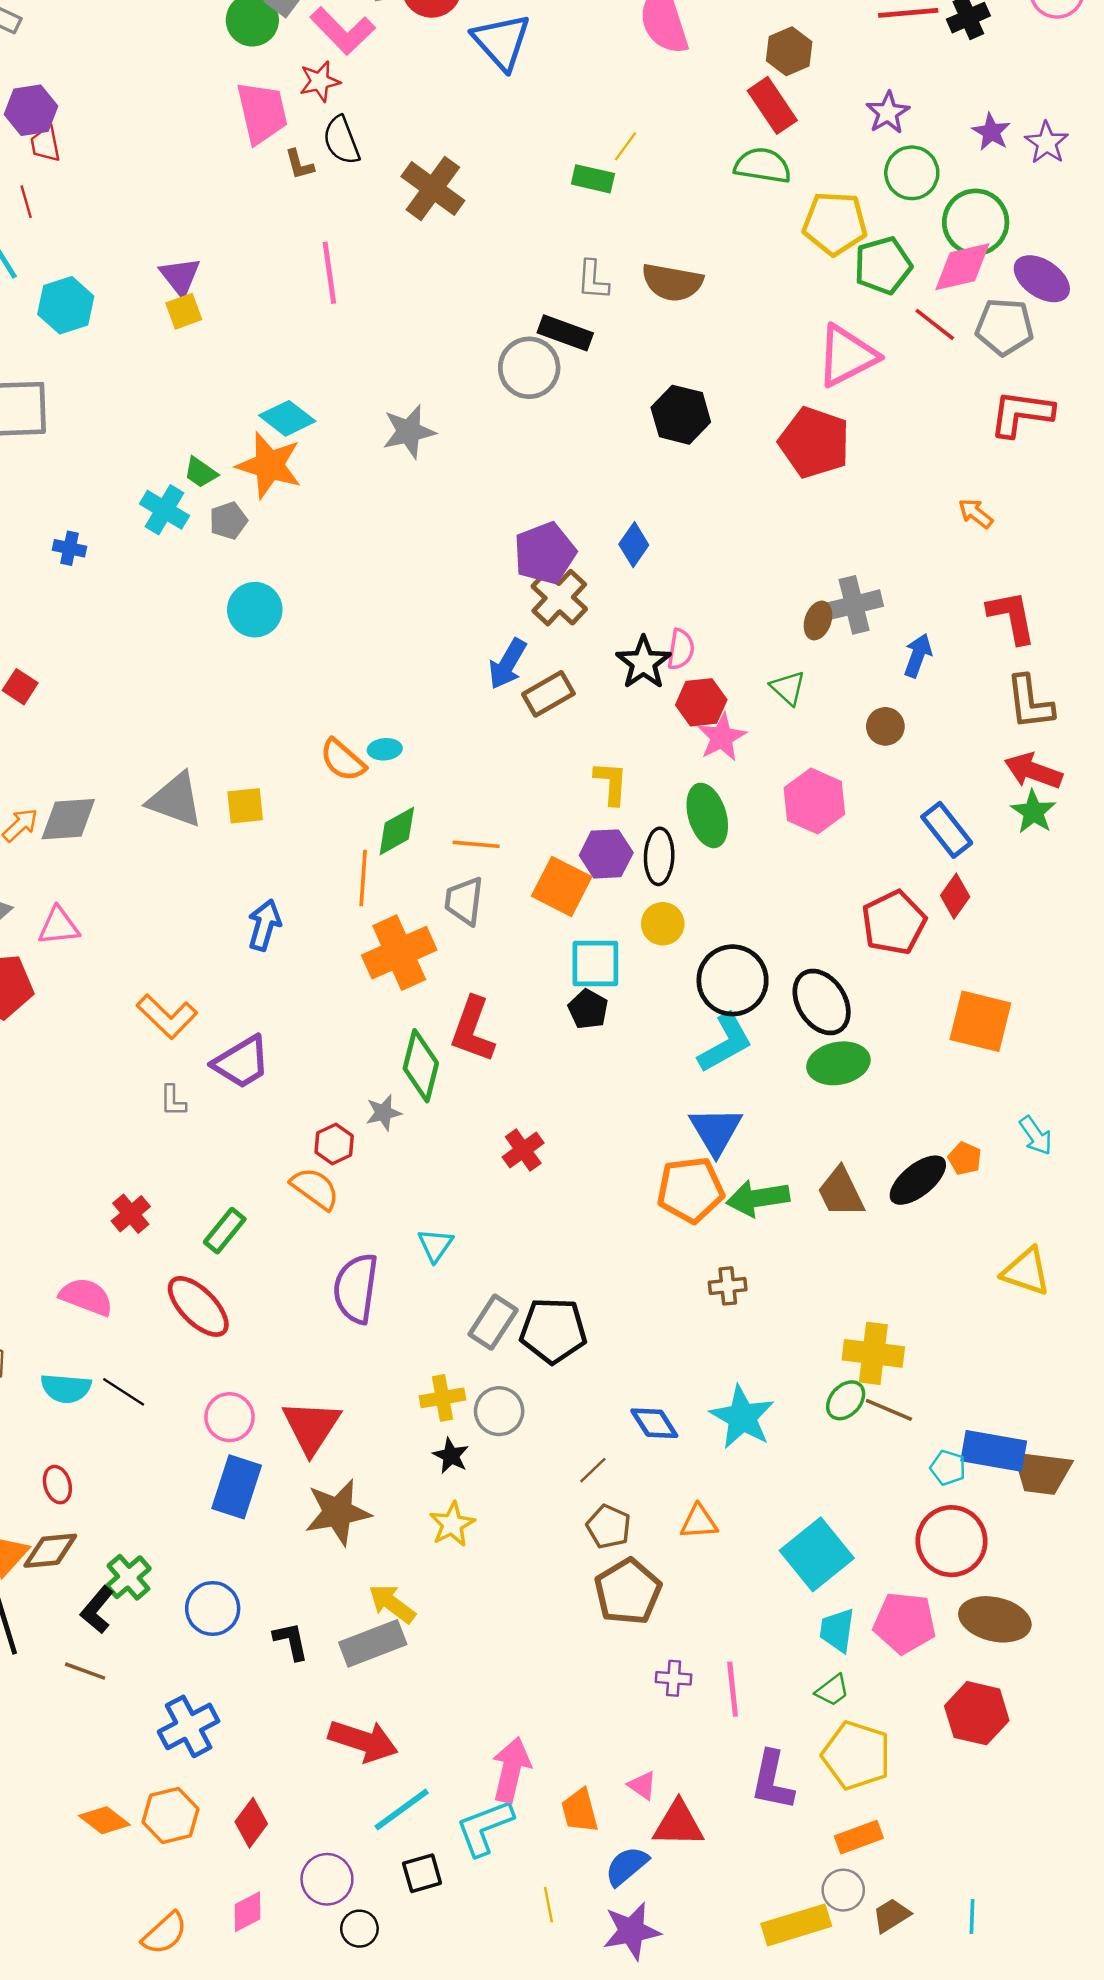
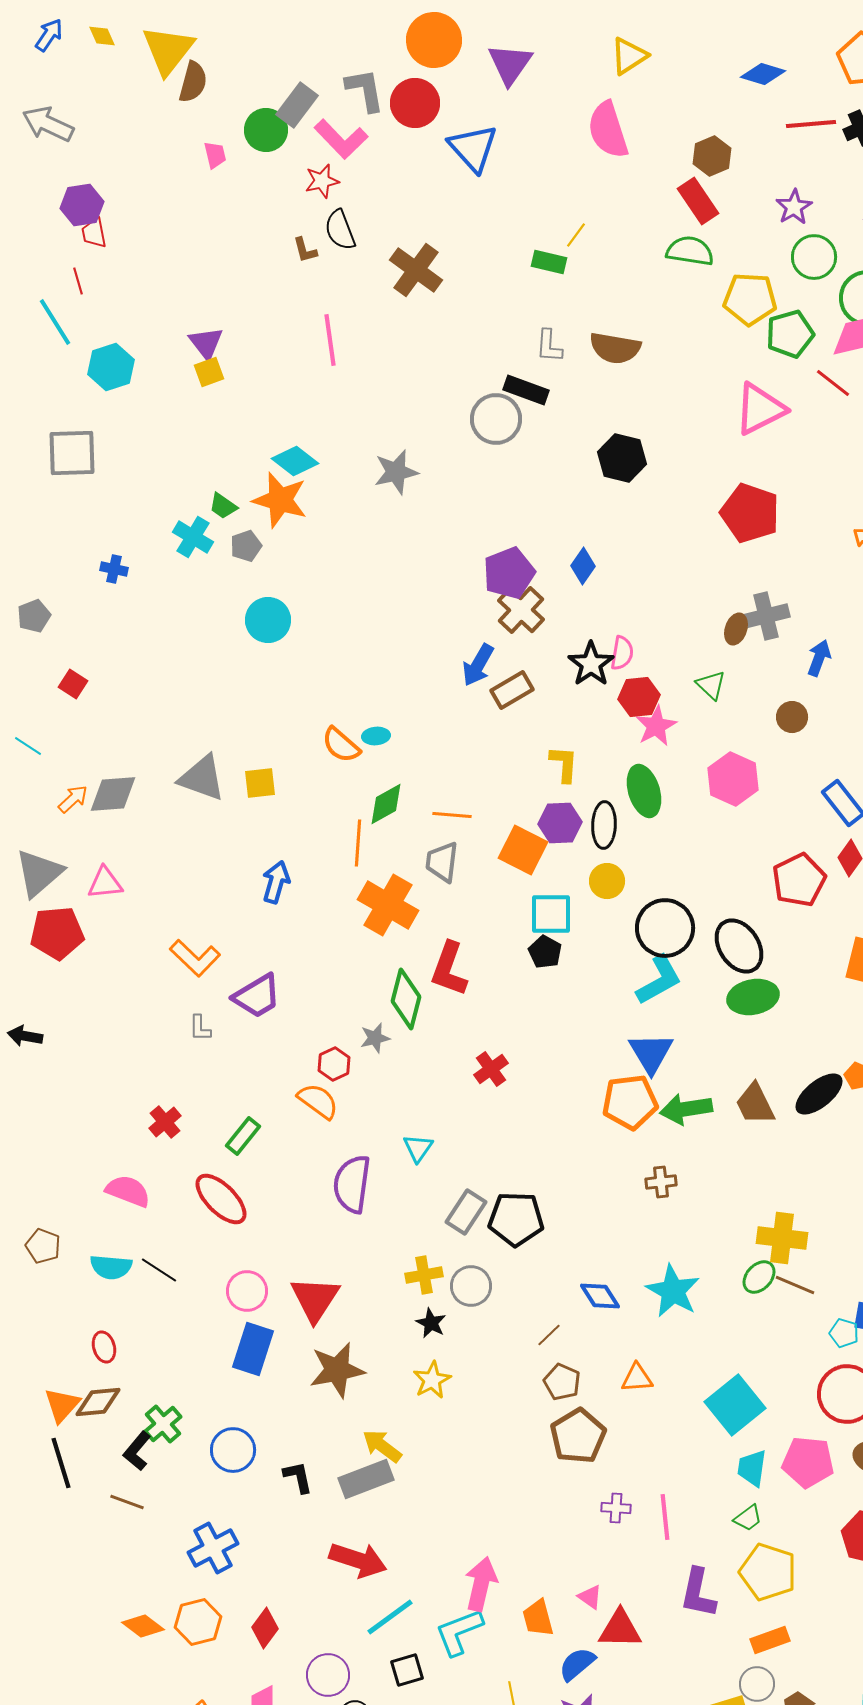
pink trapezoid: (262, 113) -> (215, 155), moved, size x0.5
red pentagon: (814, 442) -> (750, 513), moved
orange cross: (399, 953) -> (388, 905), turned -36

